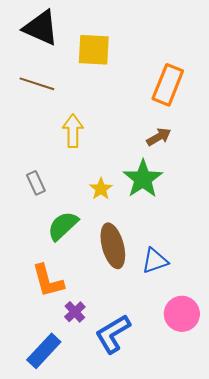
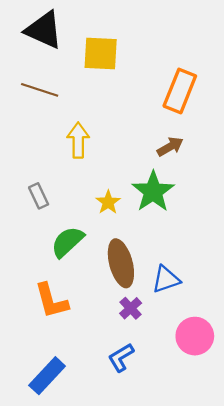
purple cross: (75, 312) -> (131, 308), moved
blue L-shape: (113, 334) -> (121, 357), size x0.7

